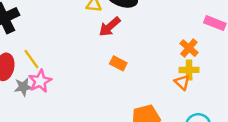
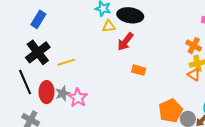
yellow line: (31, 59) -> (66, 62), moved, turned -60
gray star: (23, 87) -> (63, 93), moved

